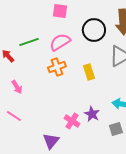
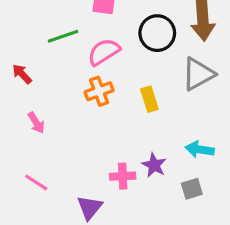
green line: (29, 42) -> (63, 36), moved
pink line: (14, 116) -> (36, 182), moved
pink cross: (72, 121) -> (123, 176), turned -35

